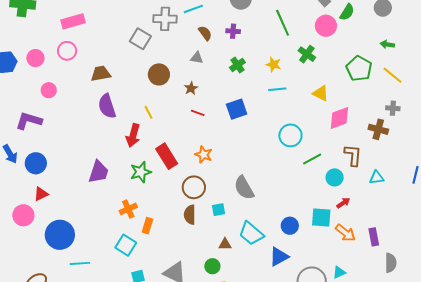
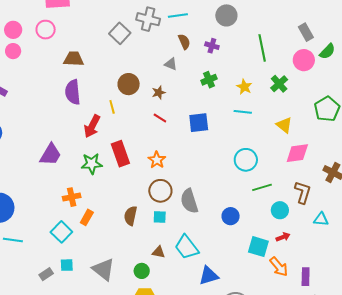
brown circle: (159, 74) -> (129, 84), moved
pink circle: (49, 90) -> (13, 51), moved
brown circle: (194, 187) -> (160, 191), moved
blue circle: (290, 226) -> (231, 216), moved

